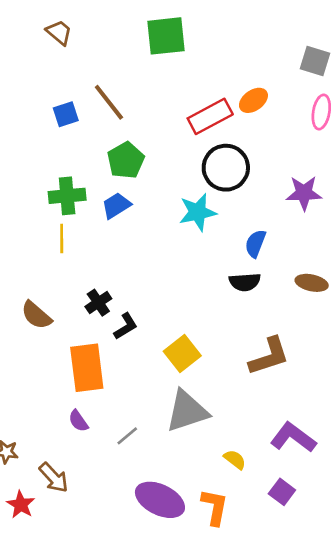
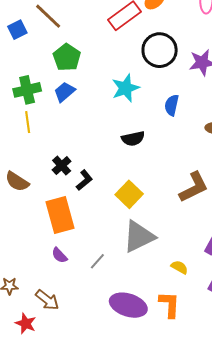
black circle: (226, 168) -> (160, 50), moved
black semicircle: (245, 282) -> (133, 139), moved

